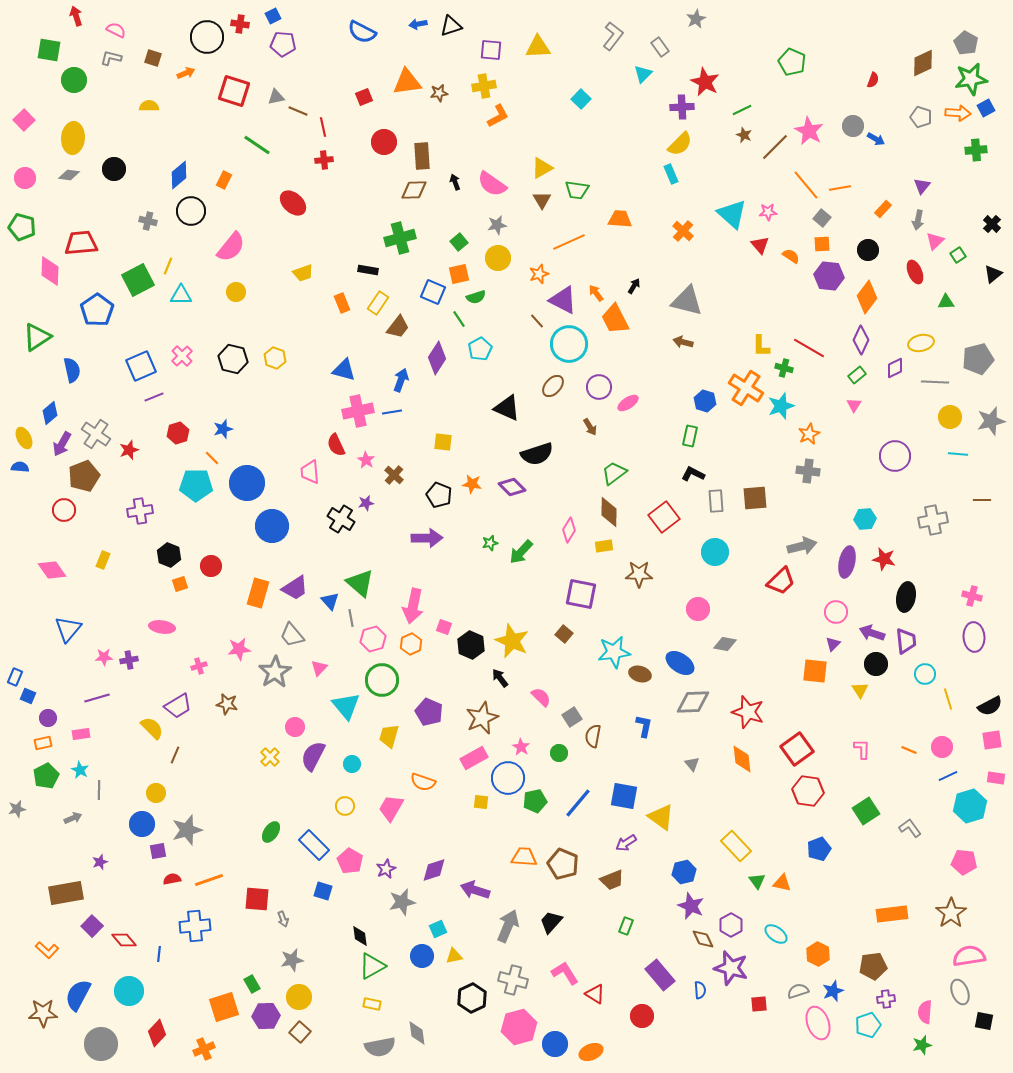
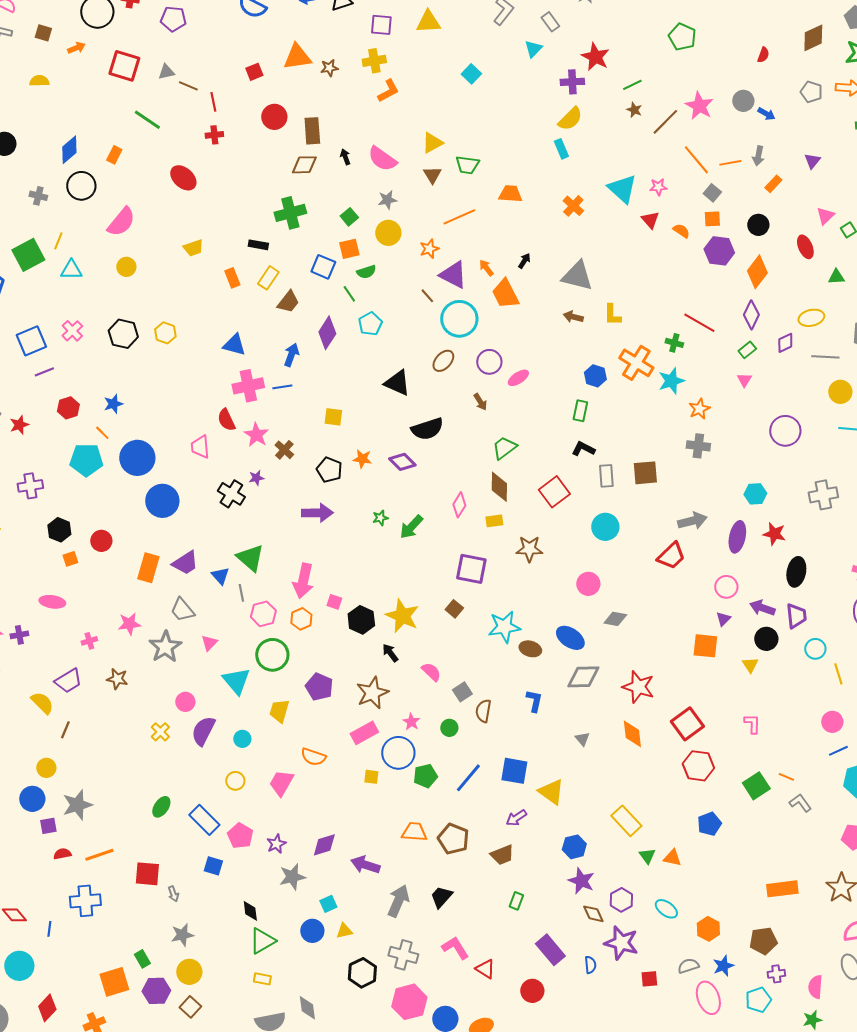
gray arrow: (918, 220) -> (758, 156), moved
yellow L-shape: (761, 346) -> (612, 315), moved
pink star: (366, 460) -> (256, 435), size x1.4
orange line: (909, 750) -> (786, 777), moved

